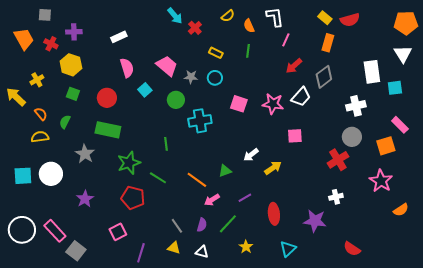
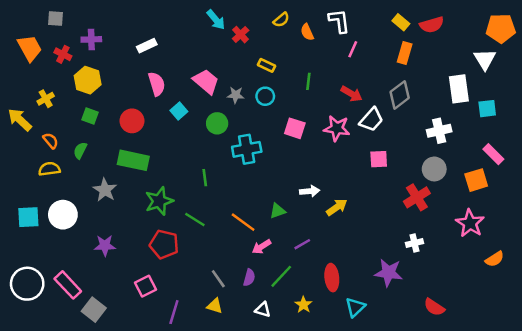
green line: (248, 51) -> (308, 81), moved
white triangle: (403, 54) -> (485, 59), moved
red arrow: (294, 66) -> (352, 94), moved, turned -108
pink square: (295, 136) -> (379, 159), moved
white arrow: (251, 155) -> (310, 191), turned -147
purple star: (85, 199) -> (105, 245), turned 30
red ellipse: (274, 214) -> (332, 278), moved
white triangle: (202, 252) -> (263, 310), moved

